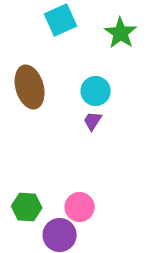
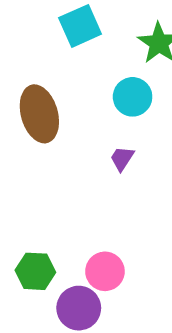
cyan circle: (96, 91) -> (133, 97), moved

